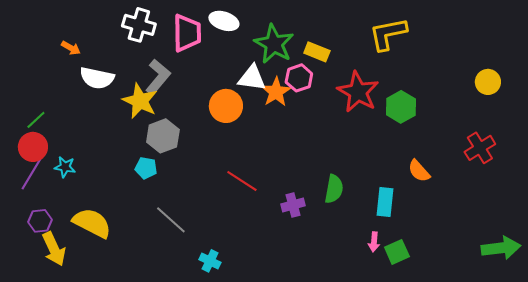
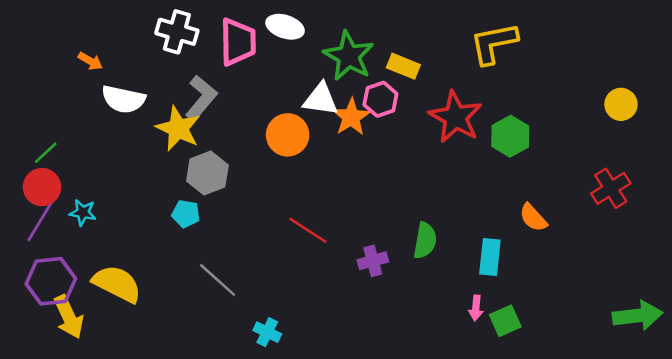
purple hexagon: (40, 221) -> (51, 281), size x1.6

